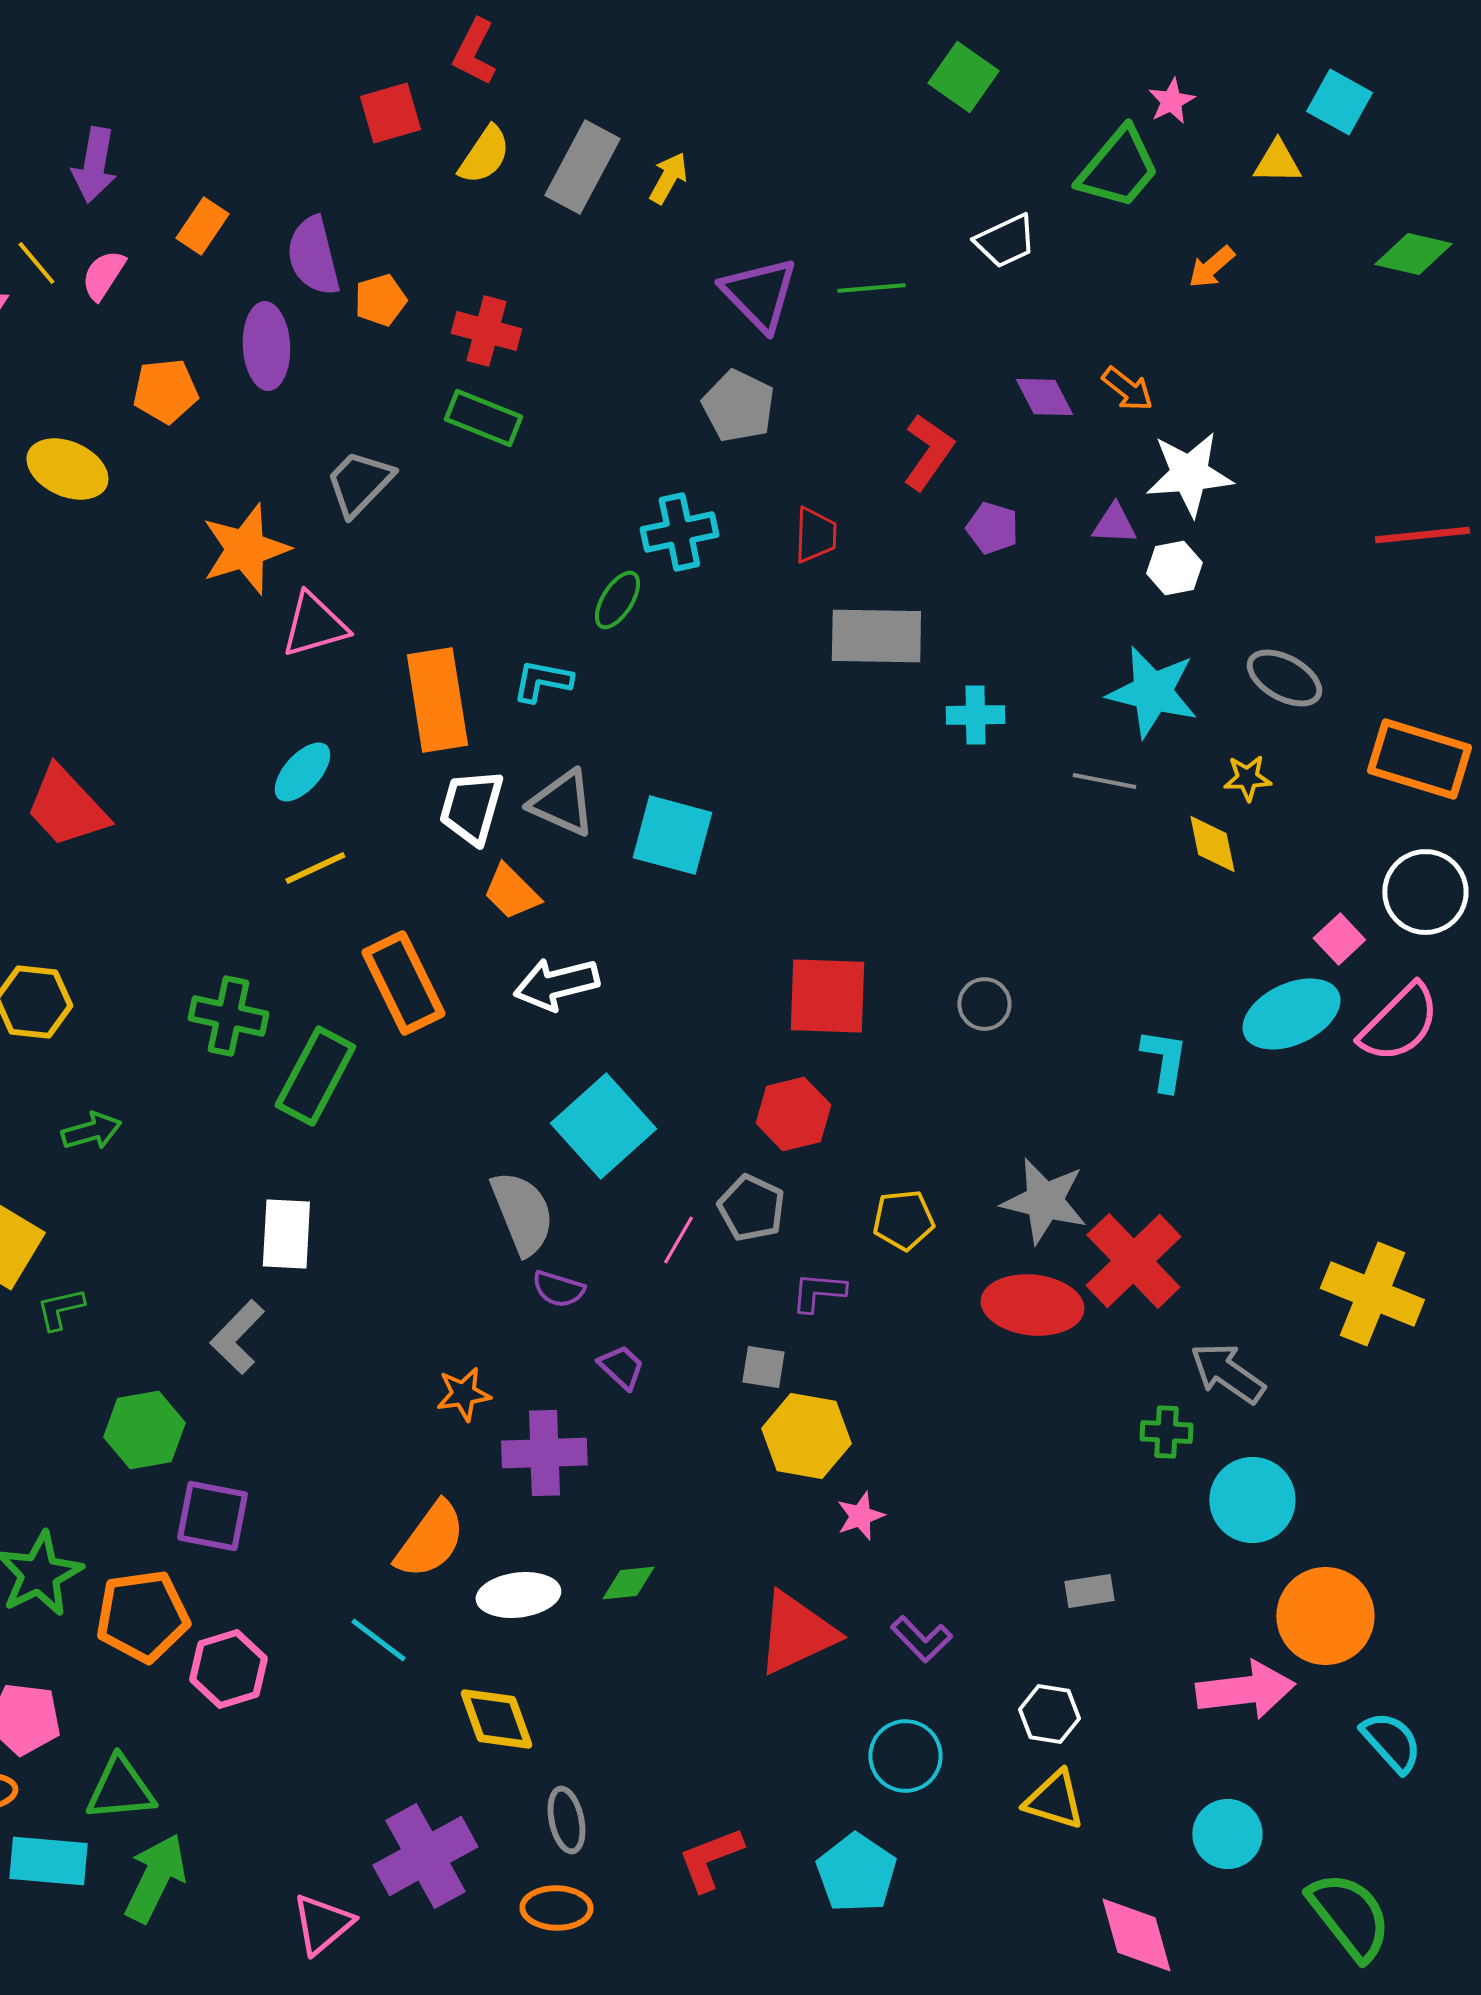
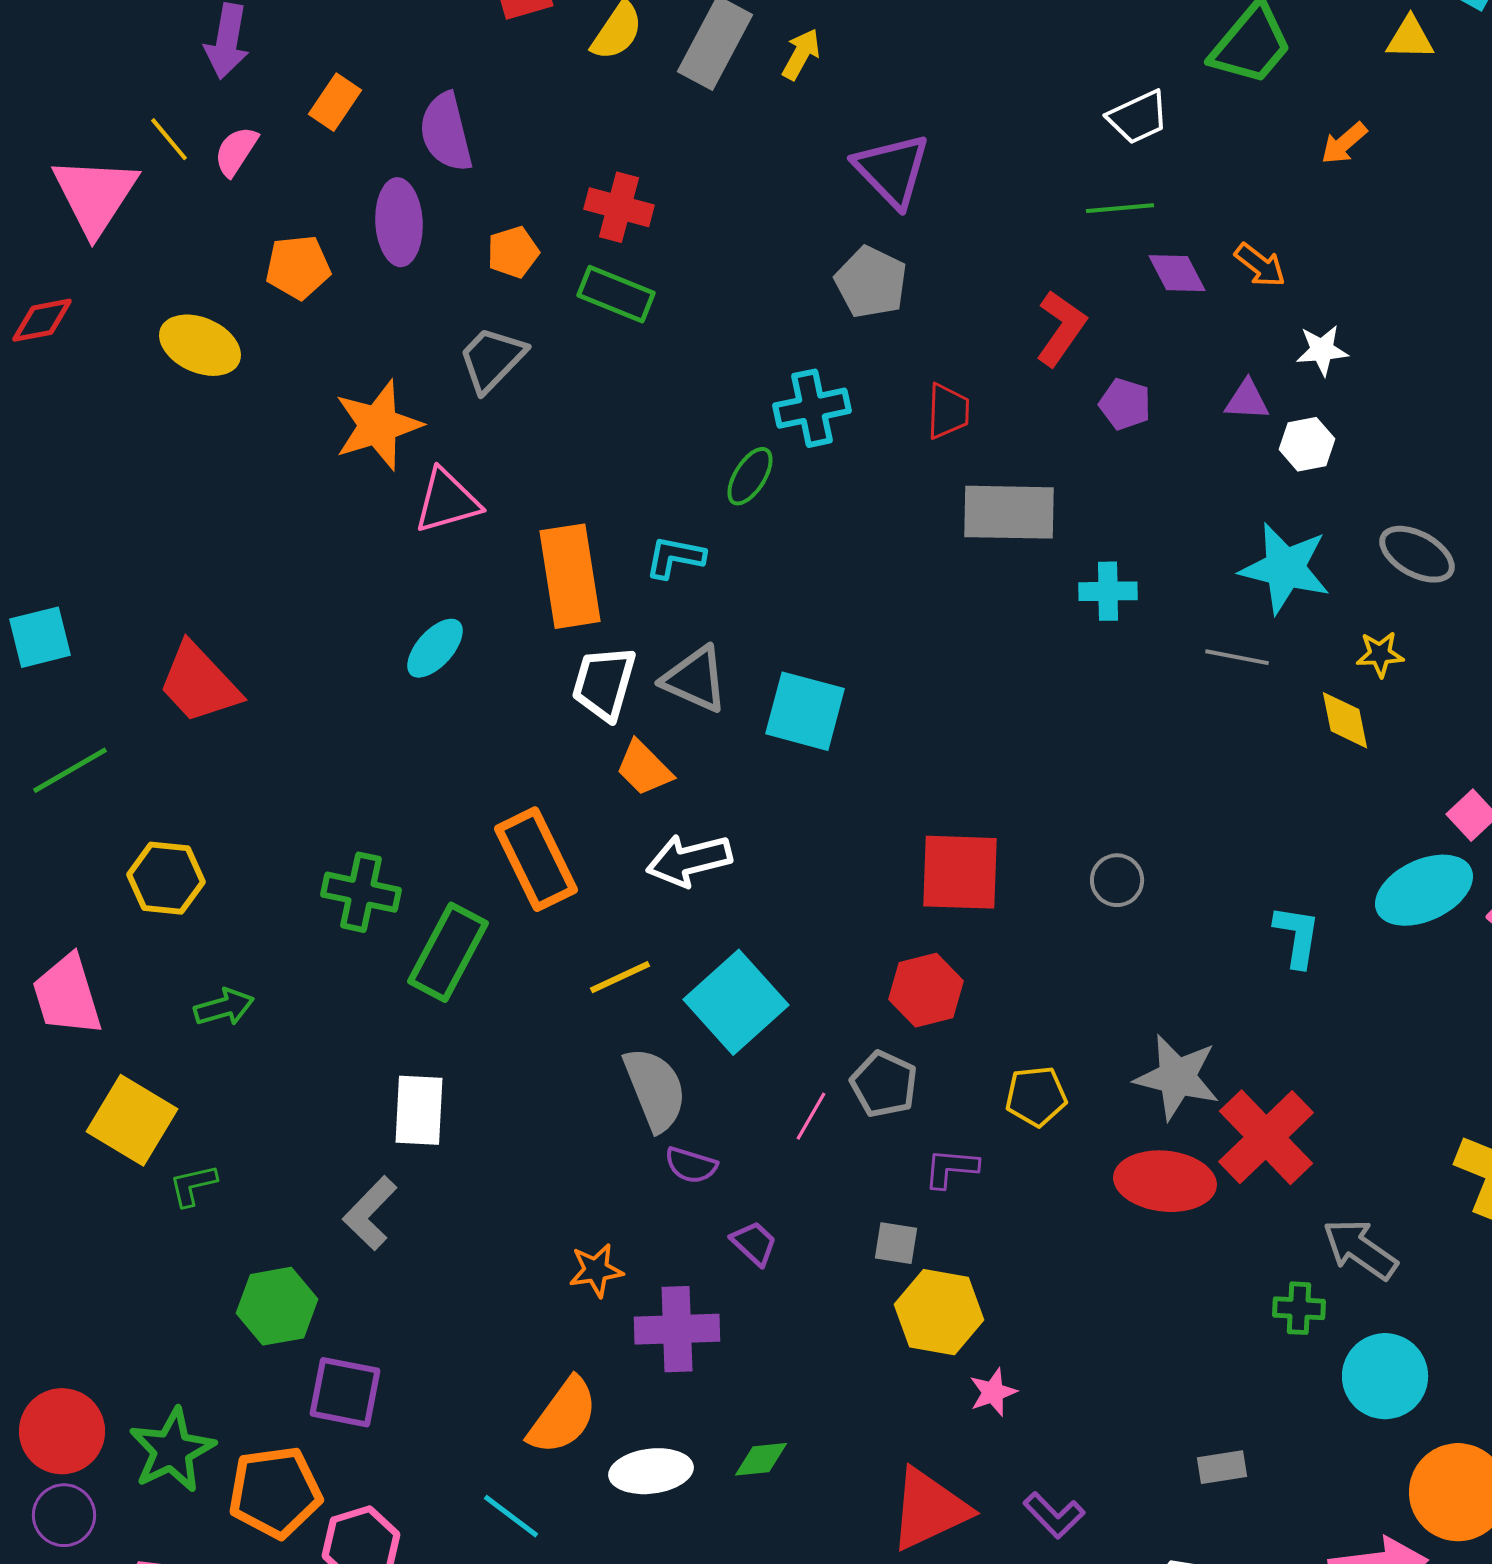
green line: (871, 288) -> (1120, 208), moved
orange pentagon: (380, 300) -> (513, 252), moved
white star: (1189, 474) -> (1322, 350), size x0.6
yellow line: (315, 868) -> (620, 977), moved

